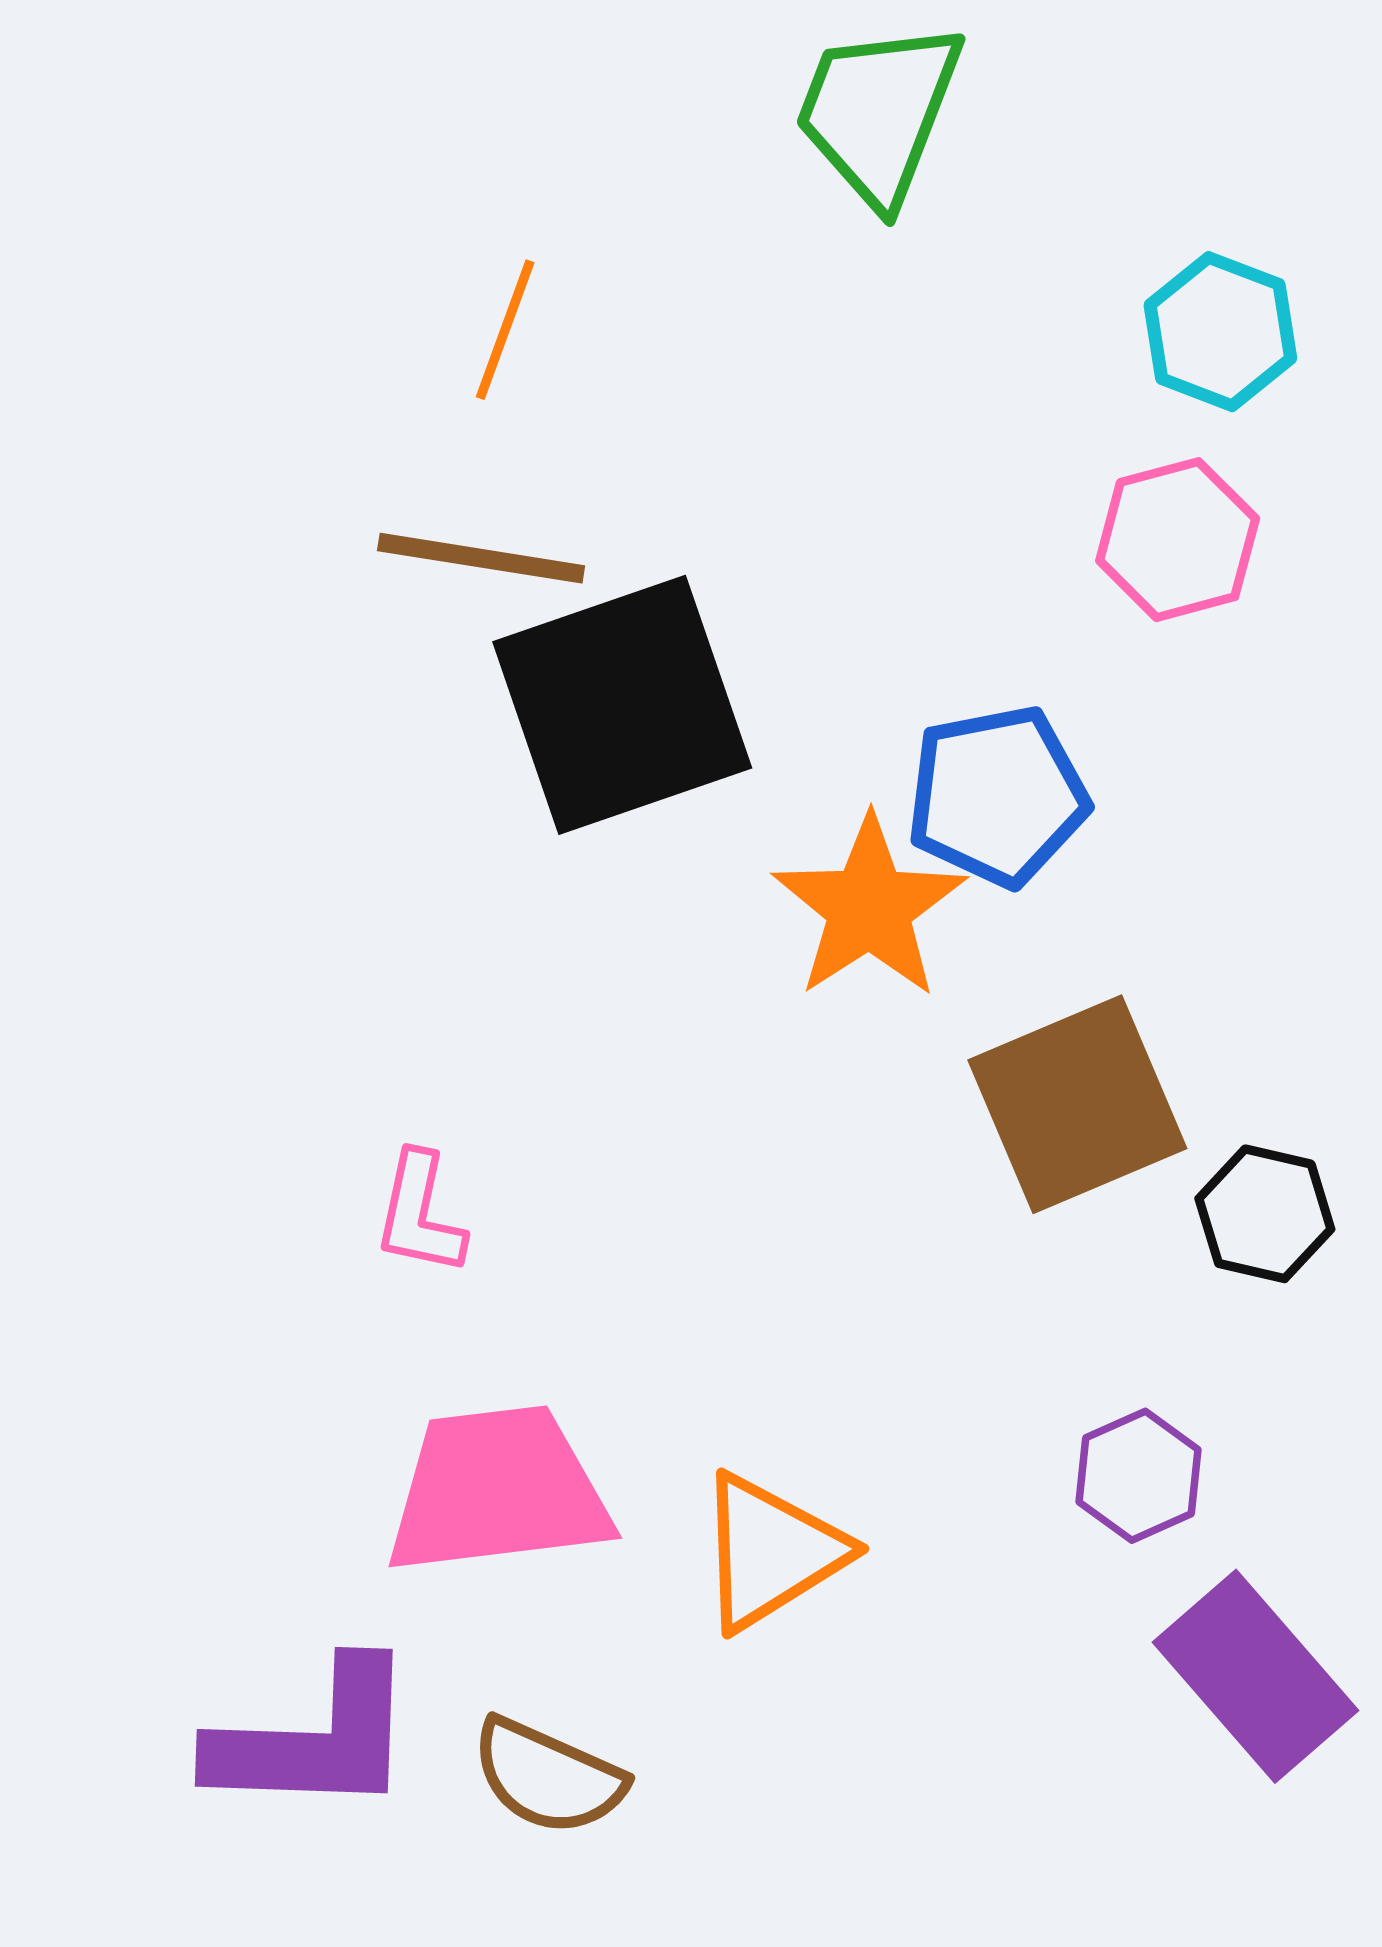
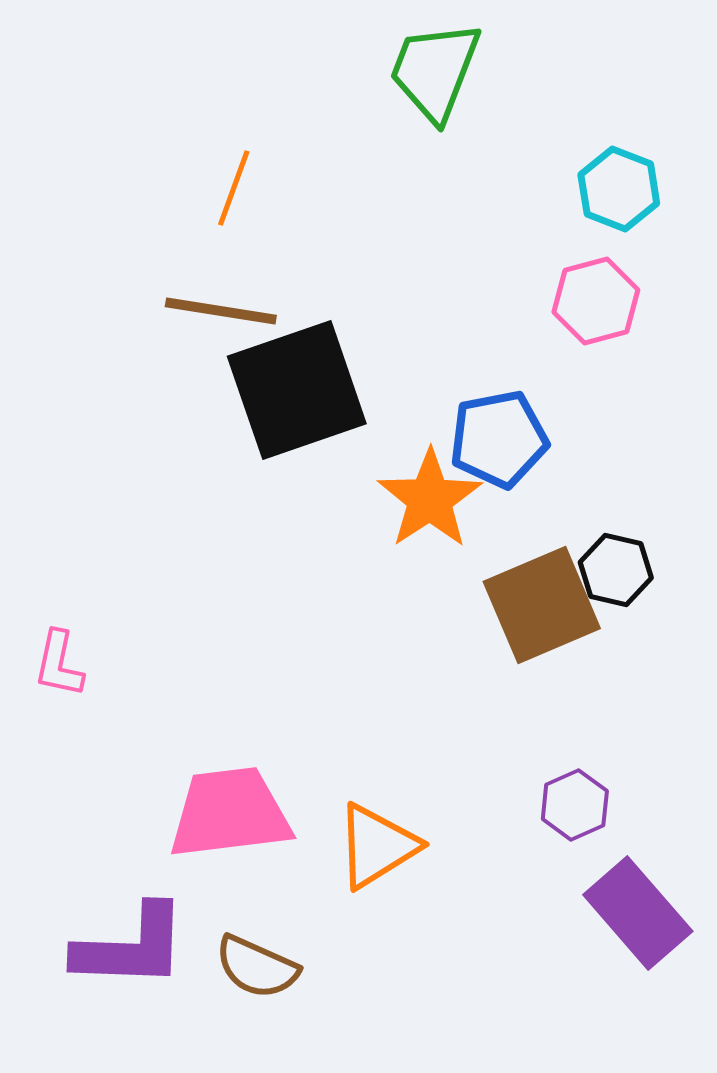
pink L-shape: (420, 1214) -> (59, 664), moved
black hexagon: (1265, 1214) -> (616, 570), moved

